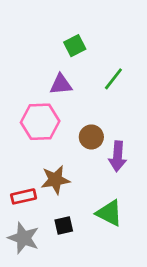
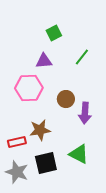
black square: (64, 226) -> (46, 163), size x1.6

